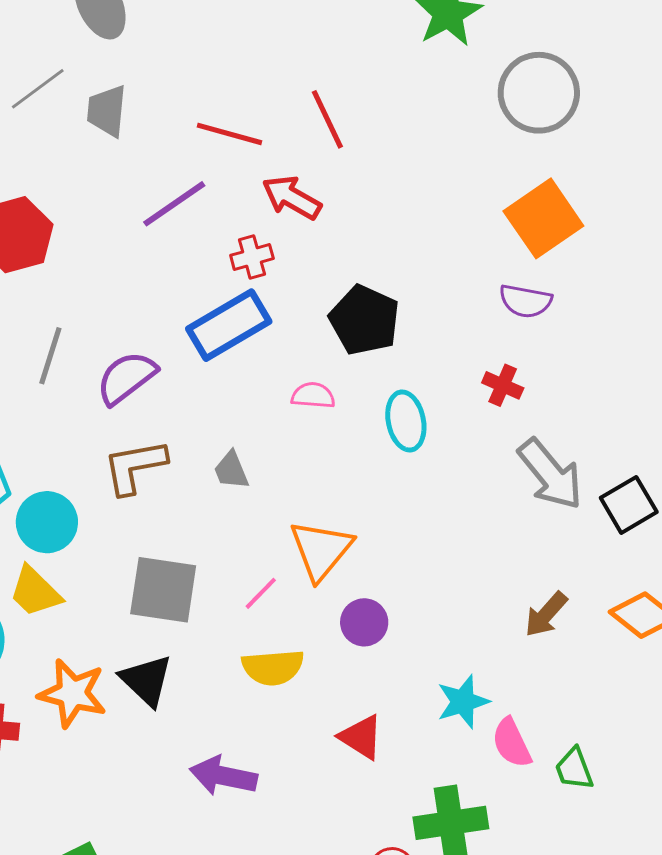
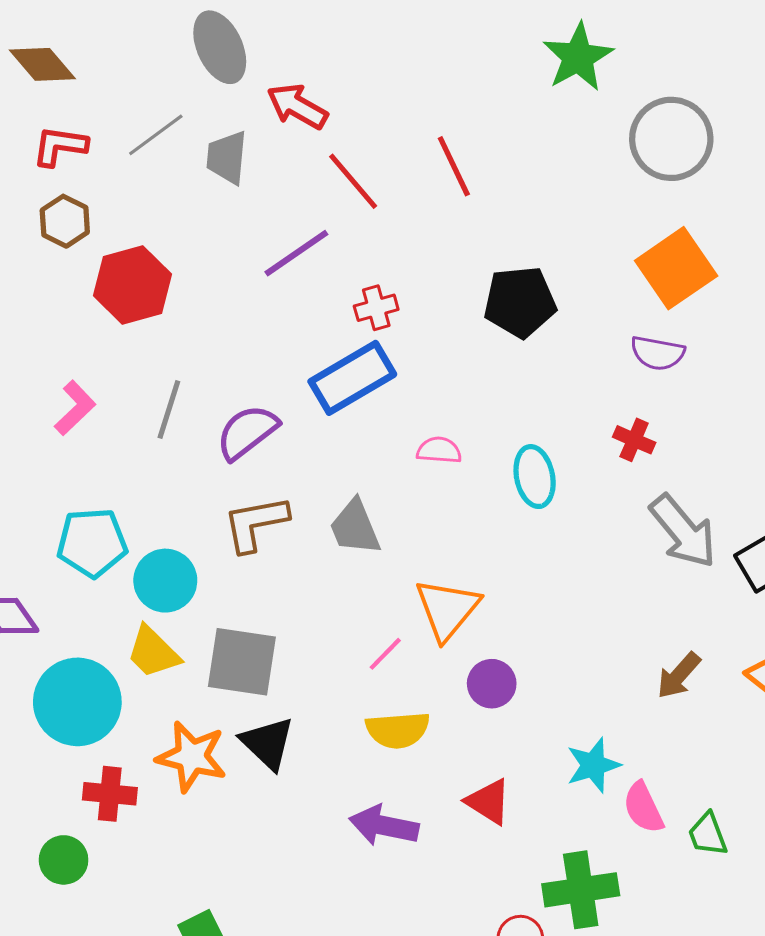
red line: (230, 134) -> (353, 181), turned 34
red arrow: (292, 197) -> (297, 106), moved
black pentagon: (364, 320) -> (520, 302), moved, turned -30
gray trapezoid: (231, 470) -> (355, 527), size x1.4
gray square: (163, 590) -> (242, 662), moved
purple arrow: (223, 776) -> (384, 826), moved

